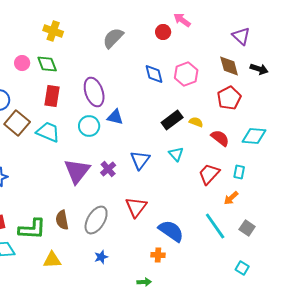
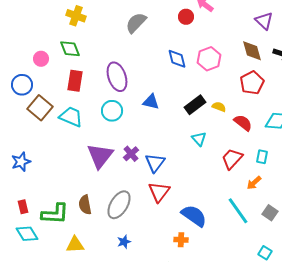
pink circle: (22, 63) -> (41, 59), moved
blue triangle: (115, 117) -> (151, 102), moved
blue triangle: (140, 160) -> (155, 163), moved

